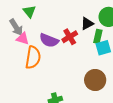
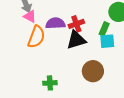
black triangle: (87, 24) -> (76, 40), moved, size x1.5
purple semicircle: (49, 40) -> (55, 23), turned 144

